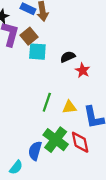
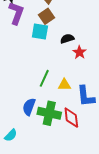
brown square: (29, 36) -> (46, 16), moved
green cross: (56, 140) -> (49, 113), turned -30
blue semicircle: (35, 151) -> (29, 107), moved

